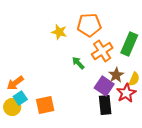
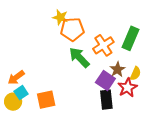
orange pentagon: (89, 25) -> (72, 29), moved
yellow star: (59, 32) -> (60, 17), moved
green arrow: (78, 63) -> (79, 57), size x1.6

